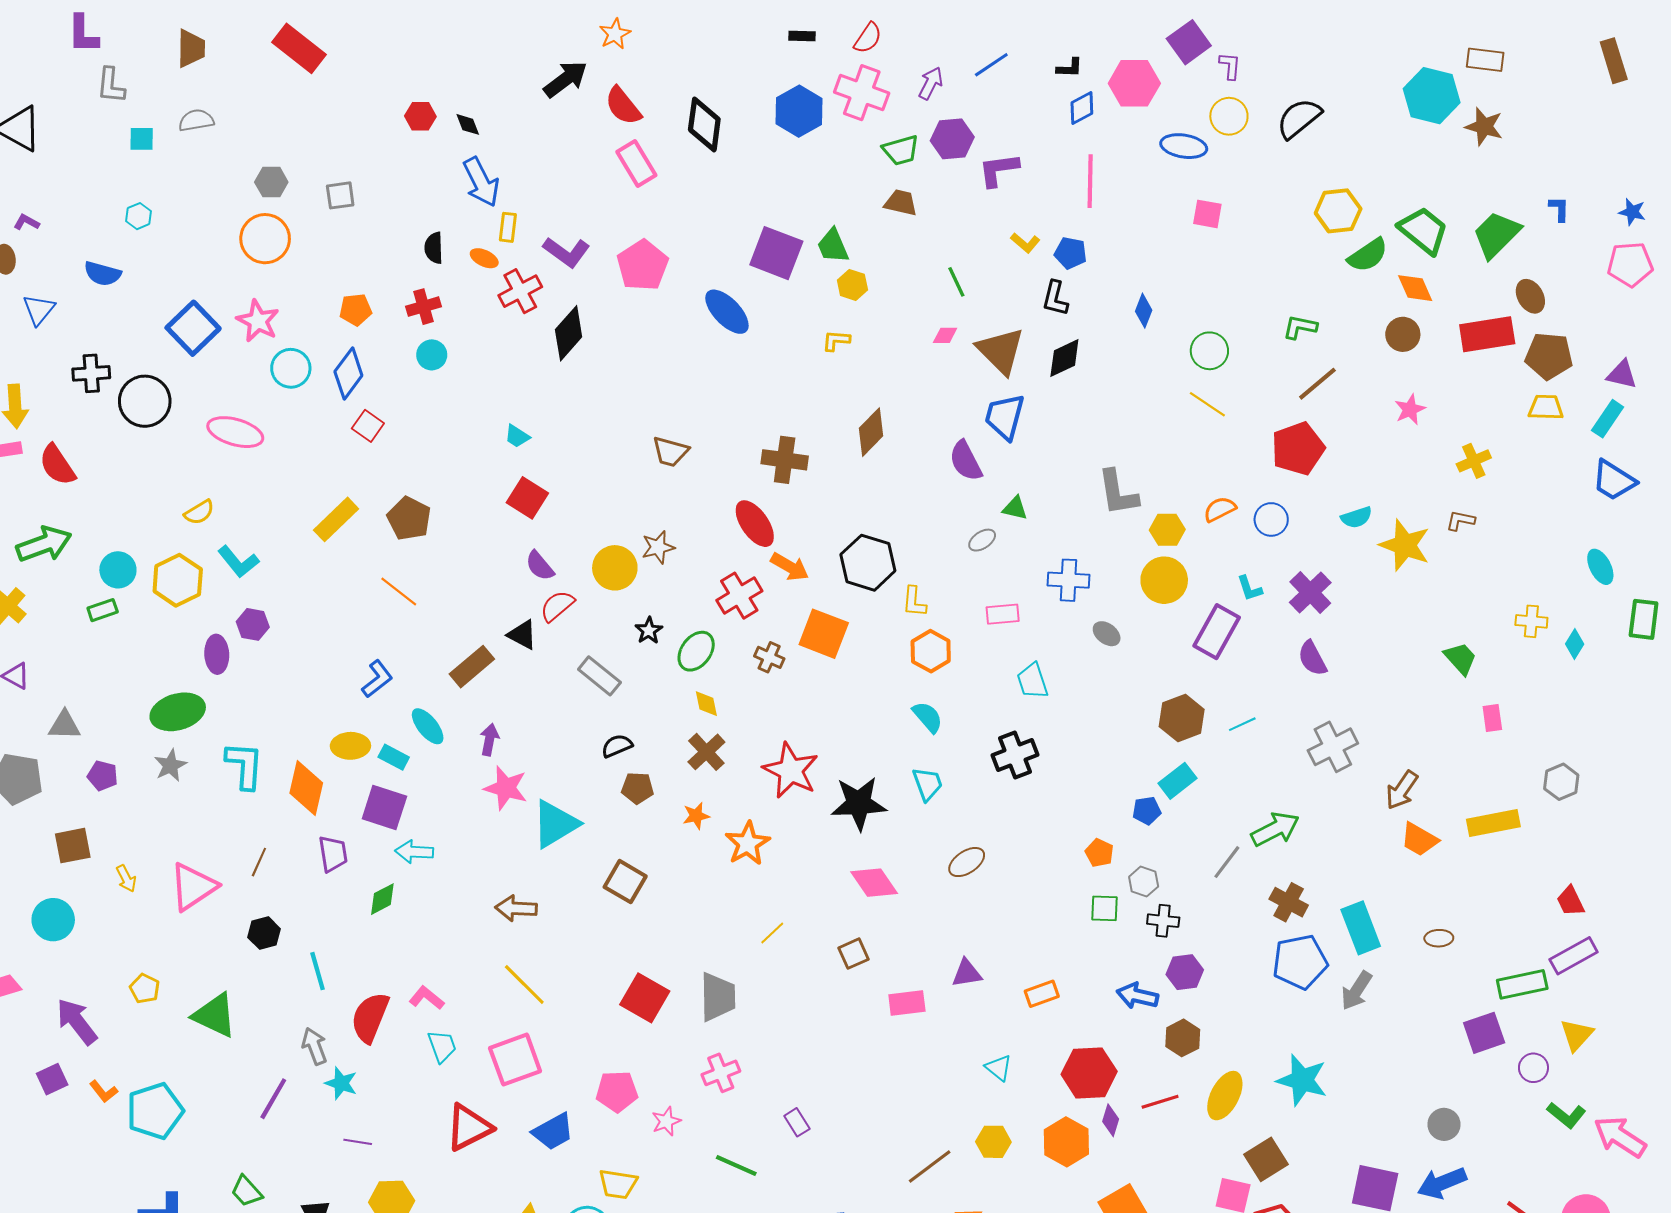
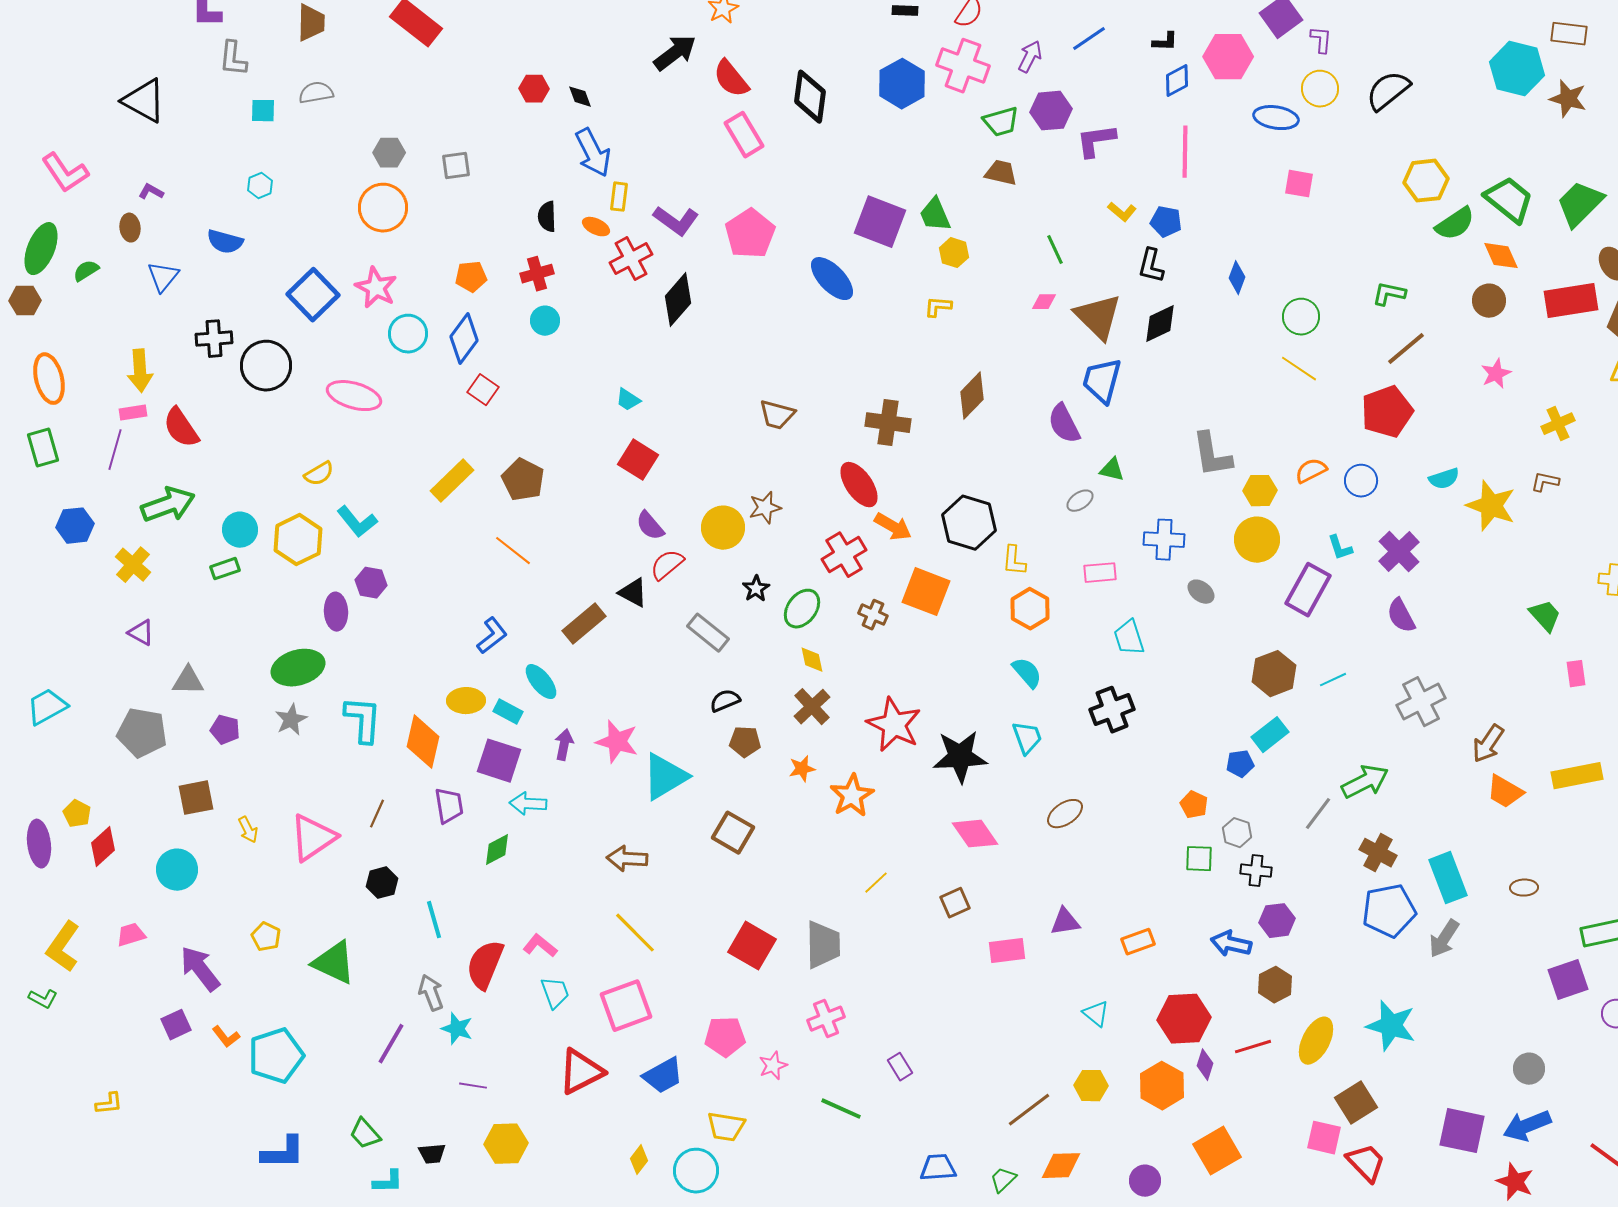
purple arrow: (489, 740) -> (564, 745), moved

